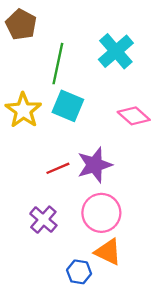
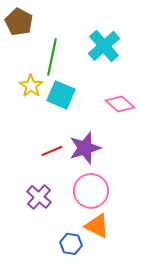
yellow star: (23, 110) -> (31, 86), moved, size x0.7

